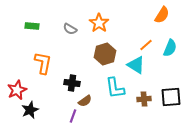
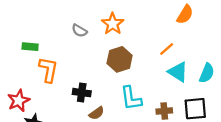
green rectangle: (32, 26) -> (30, 47), moved
cyan semicircle: (170, 48) -> (207, 73), moved
cyan triangle: (136, 65) -> (178, 72), moved

